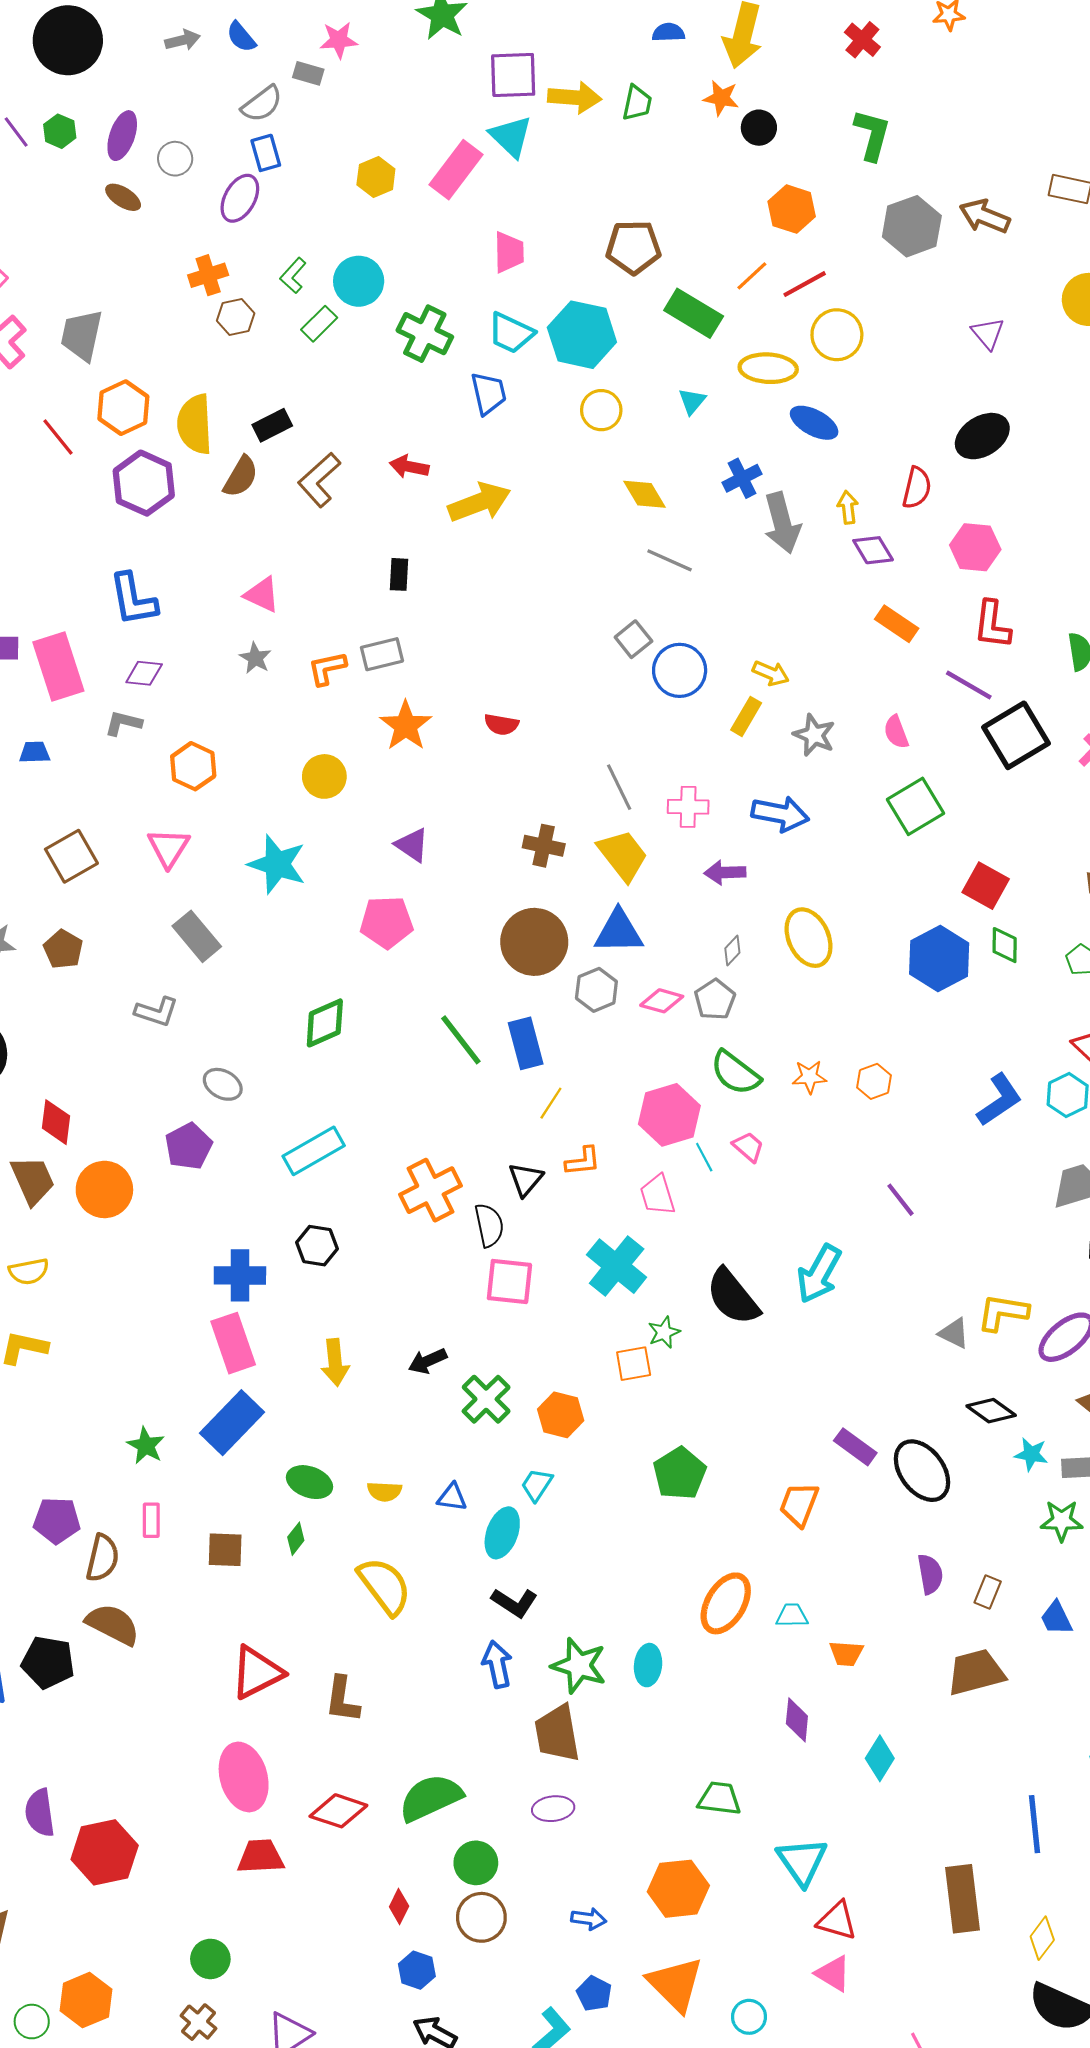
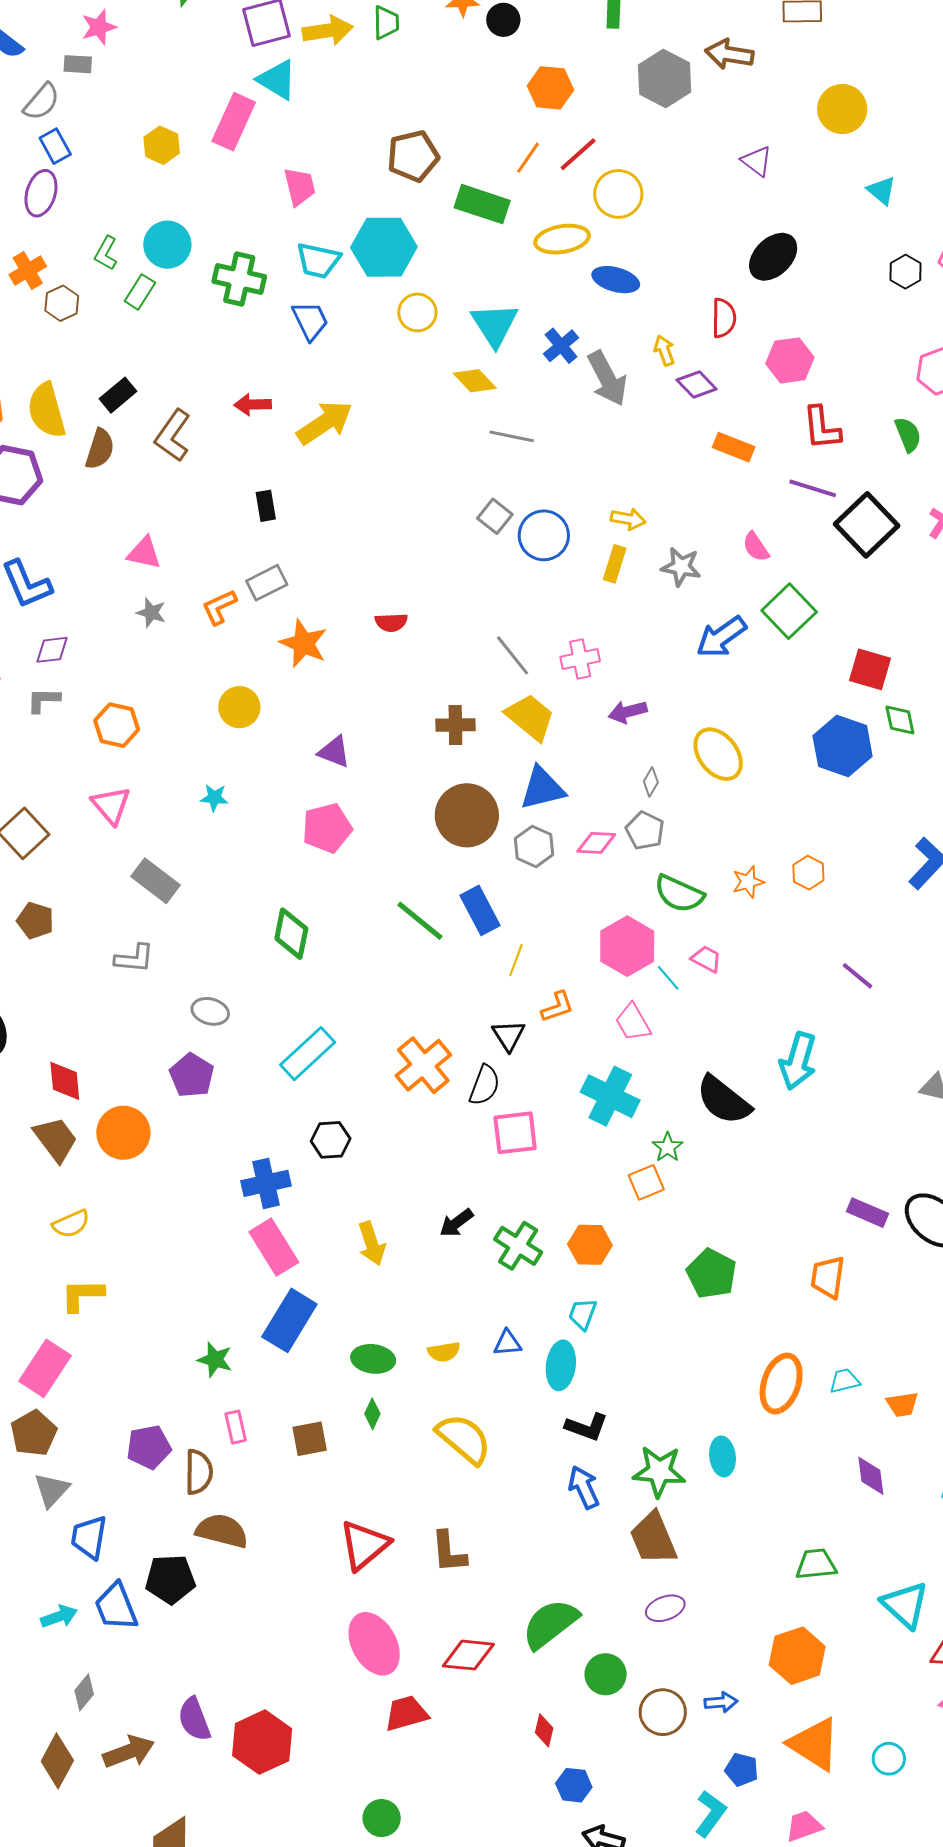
cyan triangle: (692, 401) -> (495, 325), moved, size x1.8
blue arrow: (780, 814) -> (721, 637), moved, turned 146
cyan star: (277, 864) -> (214, 798), size x0.5
green diamond: (325, 1023) -> (291, 934), turned -42
black semicircle: (489, 1225) -> (485, 1085), turned 45
brown circle: (481, 1917) -> (663, 1712), moved

